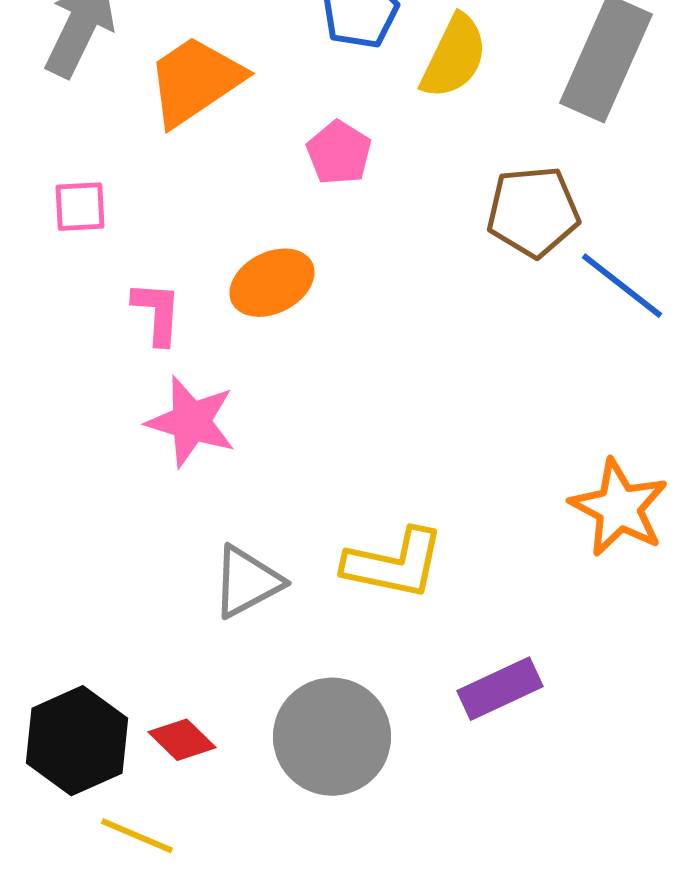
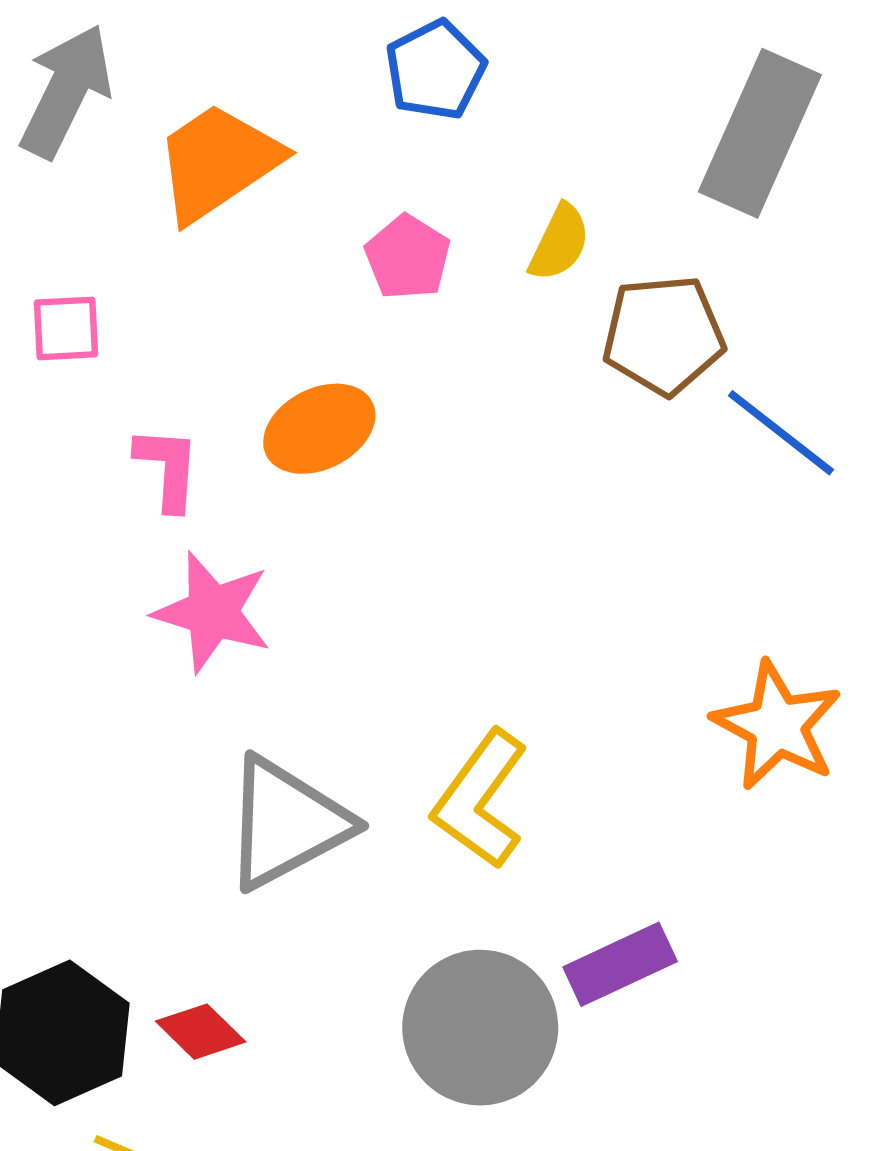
yellow semicircle: (454, 57) -> (559, 243), moved, size x0.7
yellow L-shape: (394, 564) -> (480, 799), turned 114
gray triangle: (247, 582) -> (286, 823), size x1.4
gray circle: (332, 737) -> (480, 1028), moved

